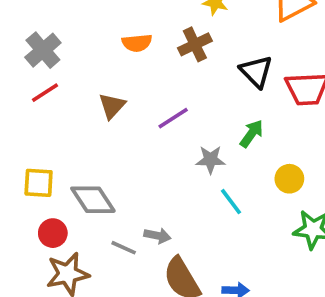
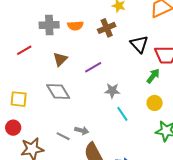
gray cross: (43, 50) -> (49, 25), moved, turned 36
green arrow: (252, 134) -> (153, 76), moved
gray diamond: (93, 200) -> (58, 91), moved
red circle: (53, 233) -> (13, 128), moved

